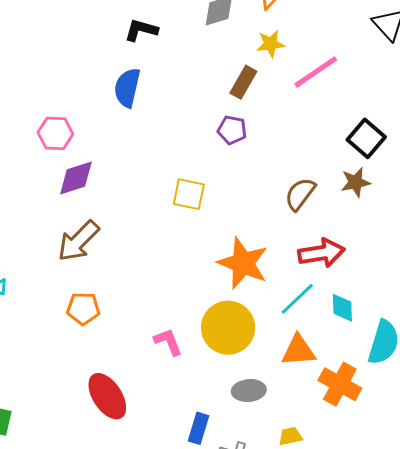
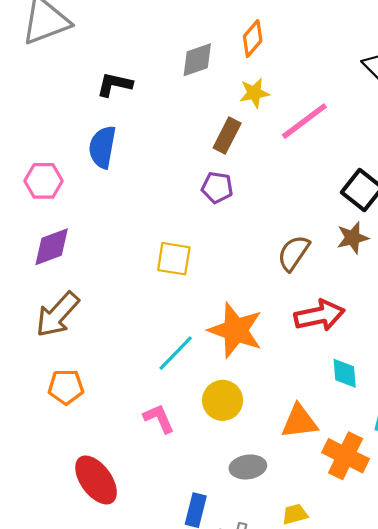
pink hexagon: (55, 133) -> (44, 181), moved
cyan line: (297, 299) -> (176, 353), moved
yellow circle: (228, 328) -> (223, 400), size x0.7

